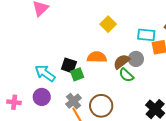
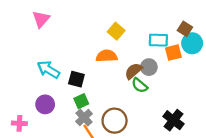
orange semicircle: (97, 57) -> (107, 56), moved
cyan arrow: (45, 73) -> (48, 70), moved
green square: (77, 74) -> (81, 101), moved
purple circle: (42, 97) -> (45, 104), moved

